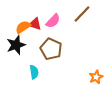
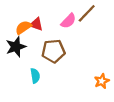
pink semicircle: (53, 21) -> (68, 21), moved
brown pentagon: (51, 49) -> (53, 51), turned -30

